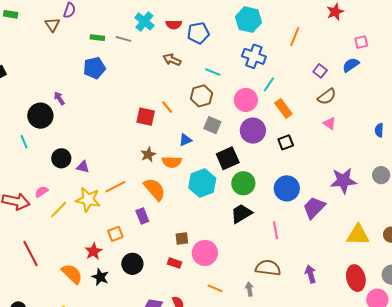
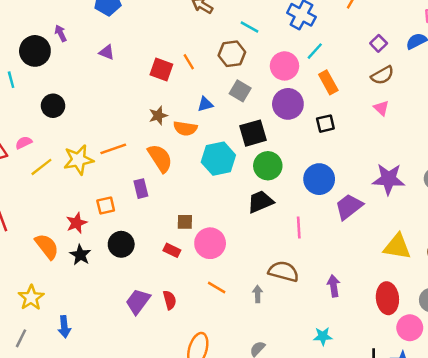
purple triangle: (83, 167) -> (107, 52), moved
yellow star: (88, 200) -> (78, 160), turned -30

